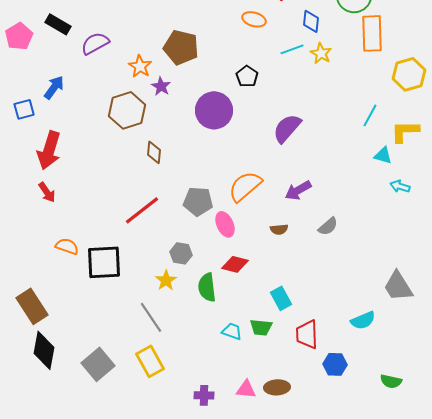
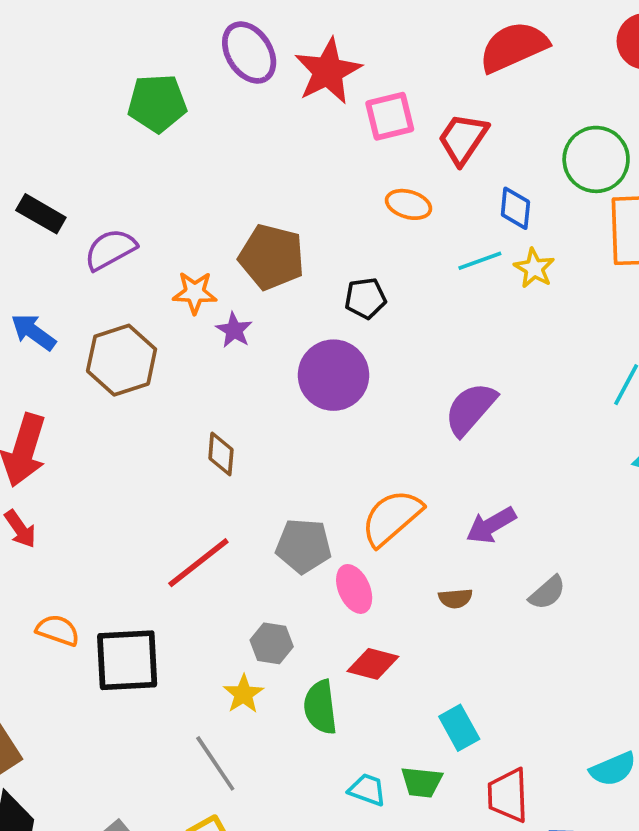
orange star: (140, 66) -> (195, 293), turned -30
black pentagon: (247, 76) -> (365, 298), moved, turned 30
blue arrow: (54, 87) -> (33, 332), turned -90
brown hexagon: (127, 110) -> (122, 360), moved

